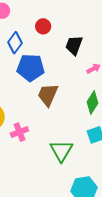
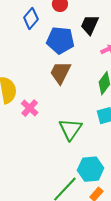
blue pentagon: (31, 68) -> (60, 40), moved
pink cross: (19, 132) -> (30, 108), turned -30

